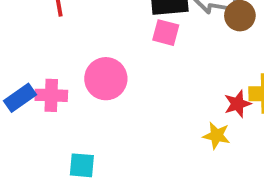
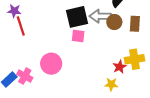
pink cross: (51, 95) -> (25, 76), turned 35

